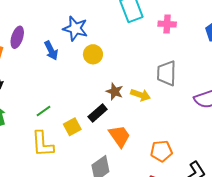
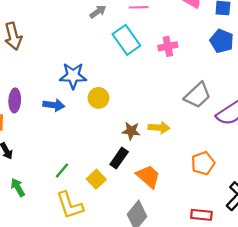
blue arrow: (51, 50) -> (54, 105), turned -42
gray trapezoid: (167, 73) -> (198, 95), moved, turned -120
orange pentagon: (161, 151) -> (203, 163), moved

